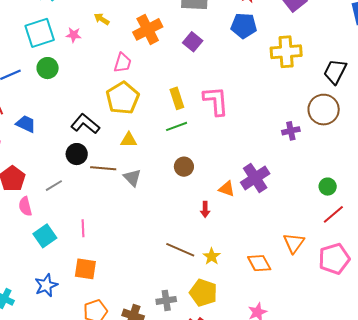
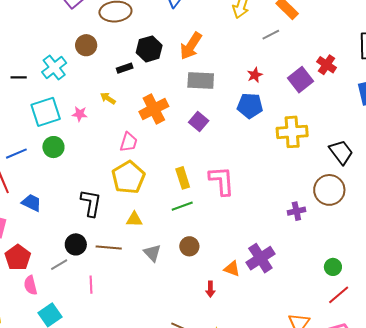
black trapezoid: (335, 72) -> (341, 152), turned 116
black L-shape: (85, 124) -> (91, 203), turned 60
black circle: (77, 154) -> (76, 244), moved
gray triangle: (132, 178) -> (152, 253), moved
pink line: (83, 228) -> (91, 285), moved

